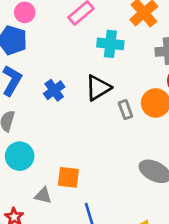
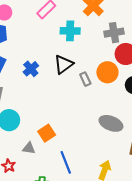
orange square: (68, 177) -> (47, 133), turned -36

